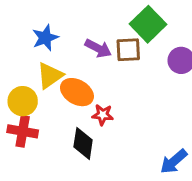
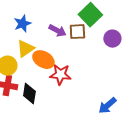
red star: (103, 115) -> (60, 75), size x1.5
black diamond: (83, 143) -> (29, 94), moved

